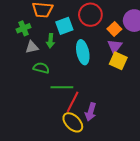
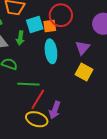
orange square: (114, 29) -> (50, 26), moved, turned 32
yellow square: (118, 61) -> (84, 72), moved
yellow ellipse: (73, 122) -> (37, 119), turned -30

